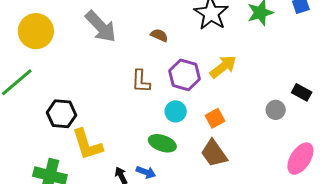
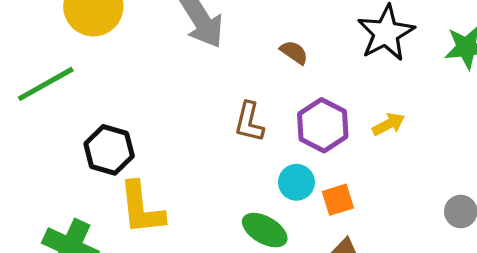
yellow arrow: (223, 67) -> (389, 124), size x0.7
orange square: (215, 118) -> (338, 200), moved

